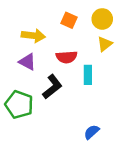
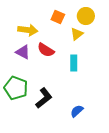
yellow triangle: (105, 44) -> (77, 34), moved
red semicircle: (67, 57) -> (46, 50), moved, turned 36
black L-shape: (52, 87) -> (44, 98), moved

